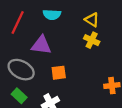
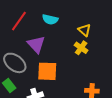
purple triangle: (41, 45) -> (36, 44), turned 30
orange square: (59, 73) -> (47, 71), size x1.5

